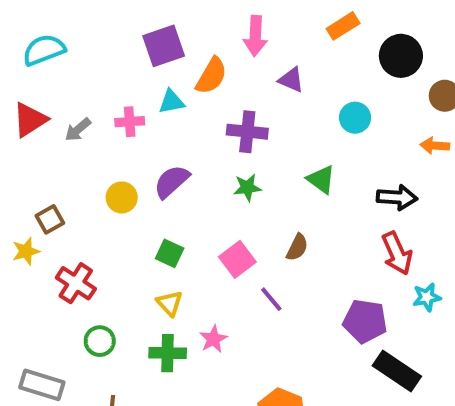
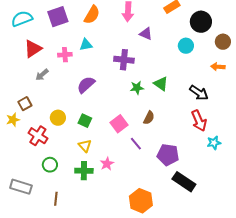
purple square: (164, 46) -> (58, 17), moved
orange semicircle: (211, 76) -> (92, 15), moved
cyan circle: (355, 118) -> (186, 46), moved
red triangle: (30, 120) -> (33, 49), moved
gray arrow: (78, 130) -> (42, 75), moved
green star: (247, 187) -> (137, 88), moved
yellow circle: (122, 197) -> (58, 118), moved
black arrow: (397, 197) -> (199, 93), turned 30
purple pentagon: (365, 321) -> (168, 155), moved
black rectangle: (397, 371) -> (184, 182), moved

